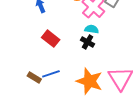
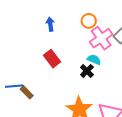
blue line: (51, 74) -> (14, 86), moved

